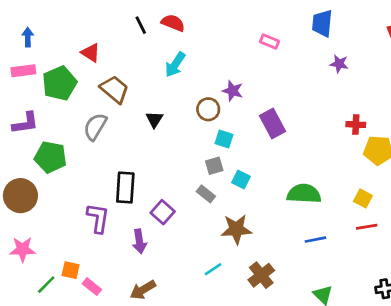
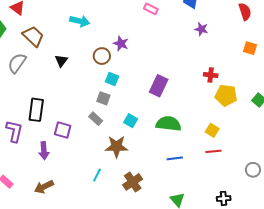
cyan arrow: (175, 65) -> (80, 21), turned -114
purple rectangle: (273, 123) -> (159, 86), moved, turned 50
gray square: (214, 166) -> (103, 98), turned 32
cyan square: (241, 180) -> (131, 121), moved
purple square: (163, 212) -> (63, 130), turned -30
cyan line: (213, 269) -> (97, 175), turned -32

